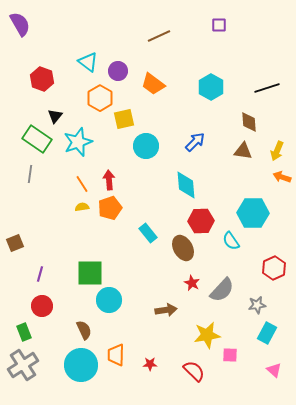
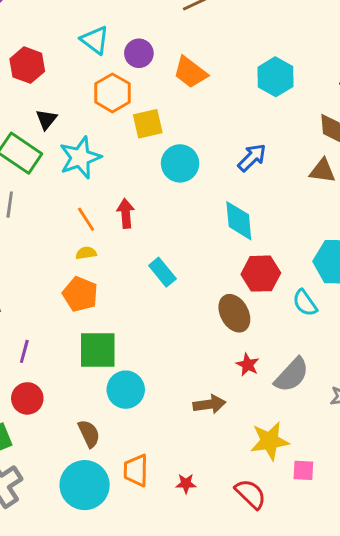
orange pentagon: (110, 208) -> (80, 294), moved, turned -30
cyan rectangle: (148, 233) -> (162, 272), moved

